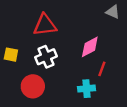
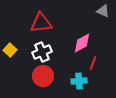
yellow square: (11, 55) -> (10, 50), turned 32
red circle: (33, 86) -> (43, 76), moved

